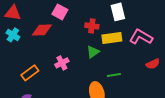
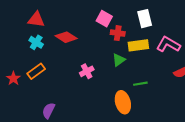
pink square: (60, 12) -> (104, 19), moved
red diamond: (42, 30) -> (66, 37), turned 35
orange rectangle: (30, 73) -> (36, 71), moved

